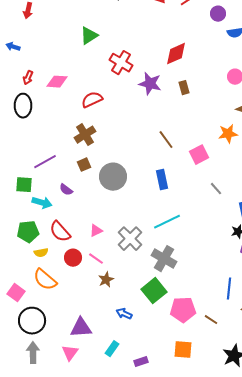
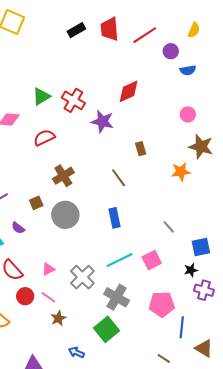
green triangle: (89, 36) -> (41, 96), moved
brown rectangle: (184, 88) -> (141, 149), moved
brown cross: (85, 135) -> (63, 176), moved
pink square: (199, 155) -> (152, 260), moved
pink pentagon: (183, 310) -> (162, 304), moved

